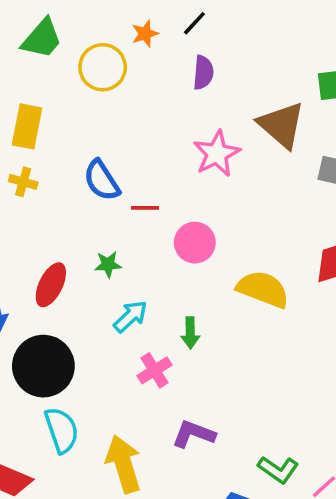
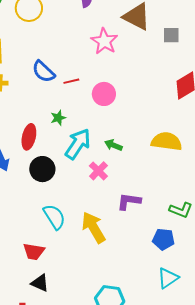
yellow semicircle: (263, 289) -> (167, 141), moved
cyan arrow: (130, 316) -> (78, 144), size x1.5
green arrow: (190, 333) -> (113, 145), turned 126
black circle: (43, 366) -> (42, 169), moved, size x0.7

